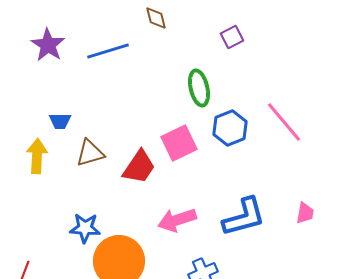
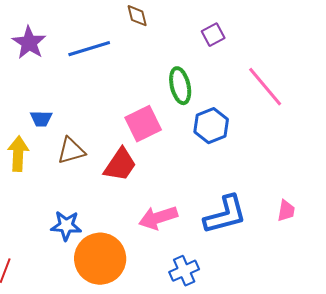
pink line: (284, 122) -> (265, 87), moved
pink square: (179, 143) -> (143, 124), moved

